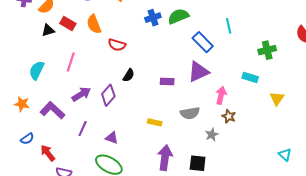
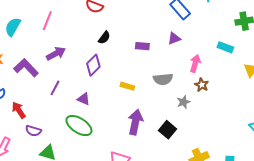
purple triangle: (198, 72) -> (174, 38), size x0.6
purple diamond: (108, 95) -> (93, 65), moved
black square: (198, 163) -> (168, 130), turned 30

